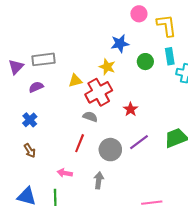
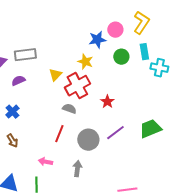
pink circle: (139, 14) -> (115, 30), moved
yellow L-shape: (167, 25) -> (141, 23), turned 40
yellow triangle: (75, 81) -> (55, 75), turned -32

